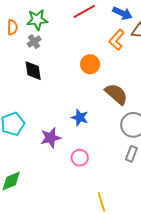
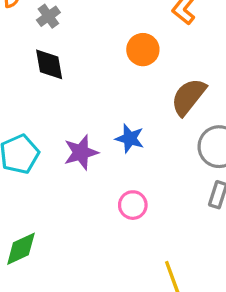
brown semicircle: (116, 94) -> (188, 97), turned -90
purple star: (51, 138) -> (81, 152), moved

